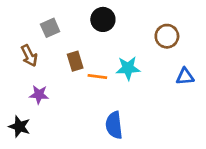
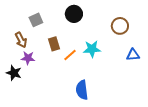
orange line: (97, 77) -> (70, 55), turned -48
purple star: (39, 95) -> (28, 58), moved
black star: (19, 127) -> (14, 73), moved

